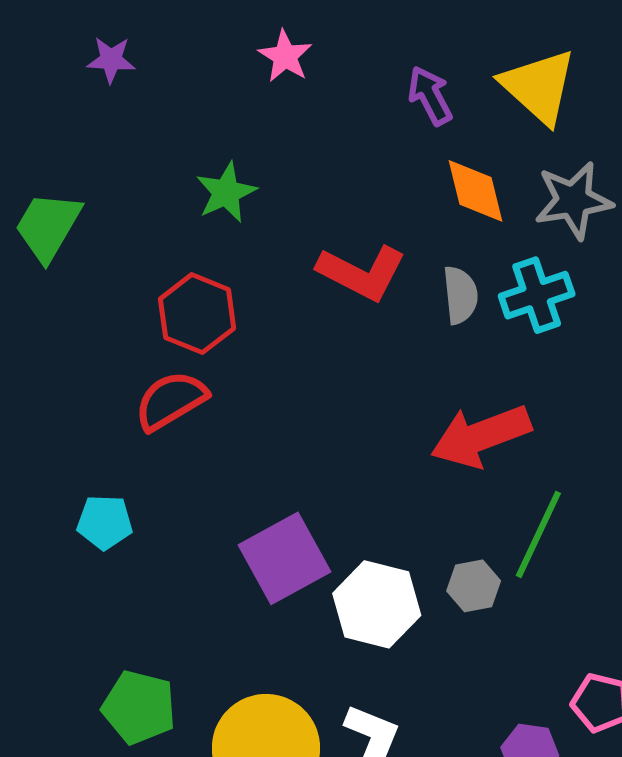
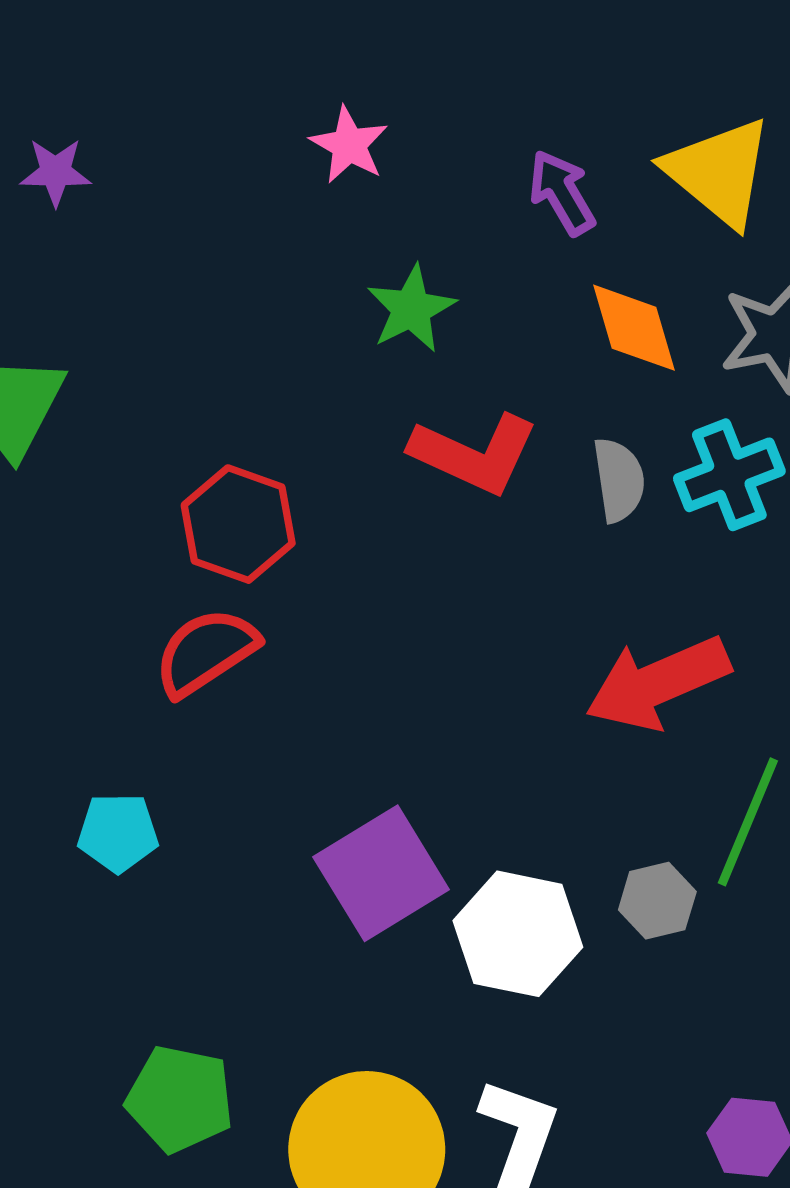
purple star: (111, 60) -> (55, 172), moved
green star: (226, 192) -> (411, 309), moved

